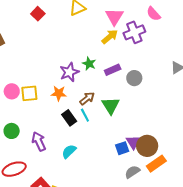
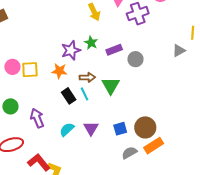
yellow arrow: (110, 37) -> (94, 12), moved, turned 102
brown arrow: (87, 98) -> (87, 77), turned 35
purple triangle: (133, 142) -> (91, 128), moved

